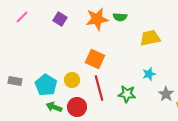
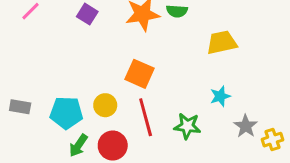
cyan pentagon: (46, 85) -> (66, 113), turned -30
green arrow: (54, 107) -> (78, 146), turned -77

